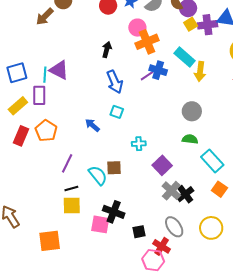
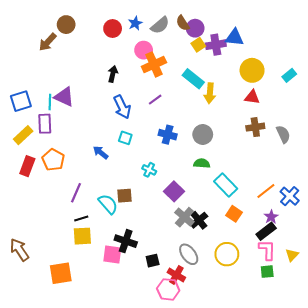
blue cross: (158, 70) -> (168, 135), moved
cyan cross: (139, 144) -> (149, 170), turned 32

